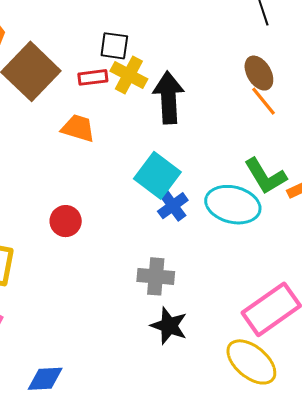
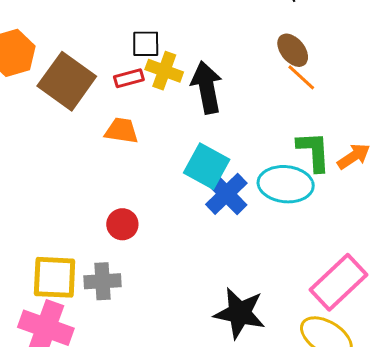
green L-shape: (265, 176) -> (314, 151), turned -144
blue cross: (173, 206) -> (226, 194), size x1.4
gray cross: (156, 276) -> (102, 281), moved
black star: (169, 326) -> (240, 313), size x1.4

